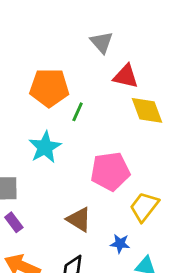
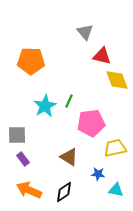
orange pentagon: (49, 88) -> (31, 61), moved
green line: (78, 112) -> (69, 101), moved
yellow trapezoid: (144, 207) -> (115, 148), turned 40

